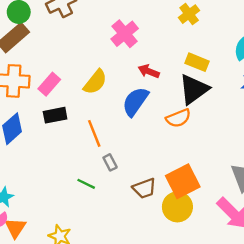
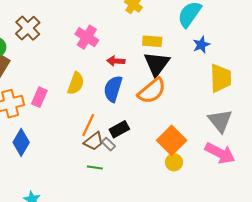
black rectangle: (55, 115) -> (119, 129), moved
orange semicircle: (178, 118) -> (152, 91), size x1.4
orange line: (94, 133) -> (88, 125), turned 65
brown trapezoid: (144, 188) -> (94, 141), moved
yellow circle: (177, 207) -> (174, 162), size x0.7

